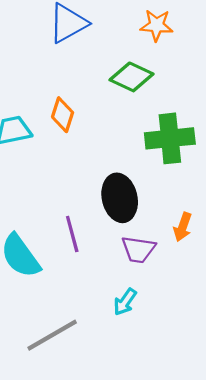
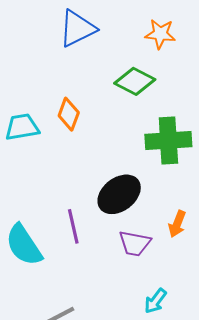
black ellipse: (120, 198) -> (119, 194), turned 63
cyan arrow: (125, 302) -> (155, 301), moved

